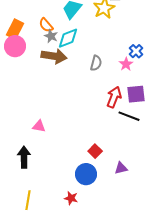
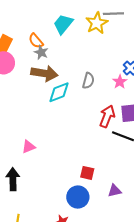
cyan diamond: (68, 38) -> (59, 92), moved
pink triangle: (39, 126) -> (29, 147), turned -32
red square: (95, 151) -> (87, 173), turned -32

